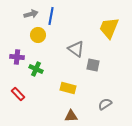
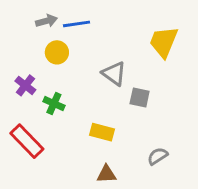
blue line: (51, 16) -> (76, 24), turned 72
purple cross: (17, 57) -> (25, 85), turned 32
red rectangle: (18, 94) -> (27, 141), size x1.6

